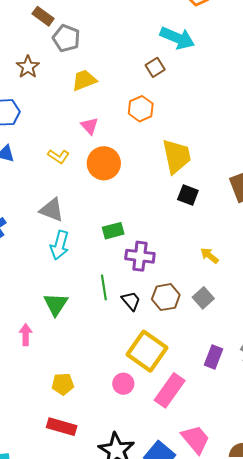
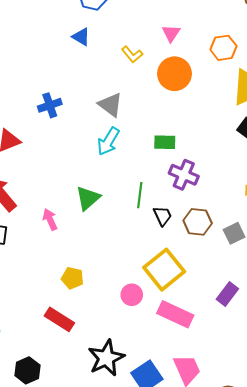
orange hexagon: (141, 109) -> (223, 48), moved
pink arrow: (26, 335) -> (50, 219), turned -40
pink rectangle: (170, 390) -> (175, 314), turned 64

